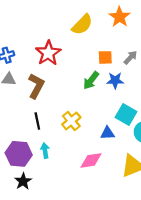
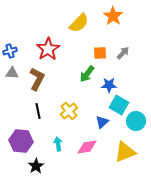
blue star: (115, 80) -> (109, 85), moved
blue triangle: (107, 133) -> (102, 122), turned -40
cyan arrow: (45, 151) -> (58, 144), moved
black star: (23, 181) -> (36, 166), moved

